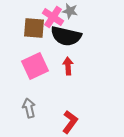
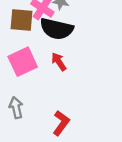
red arrow: (68, 66) -> (59, 62), turned -30

